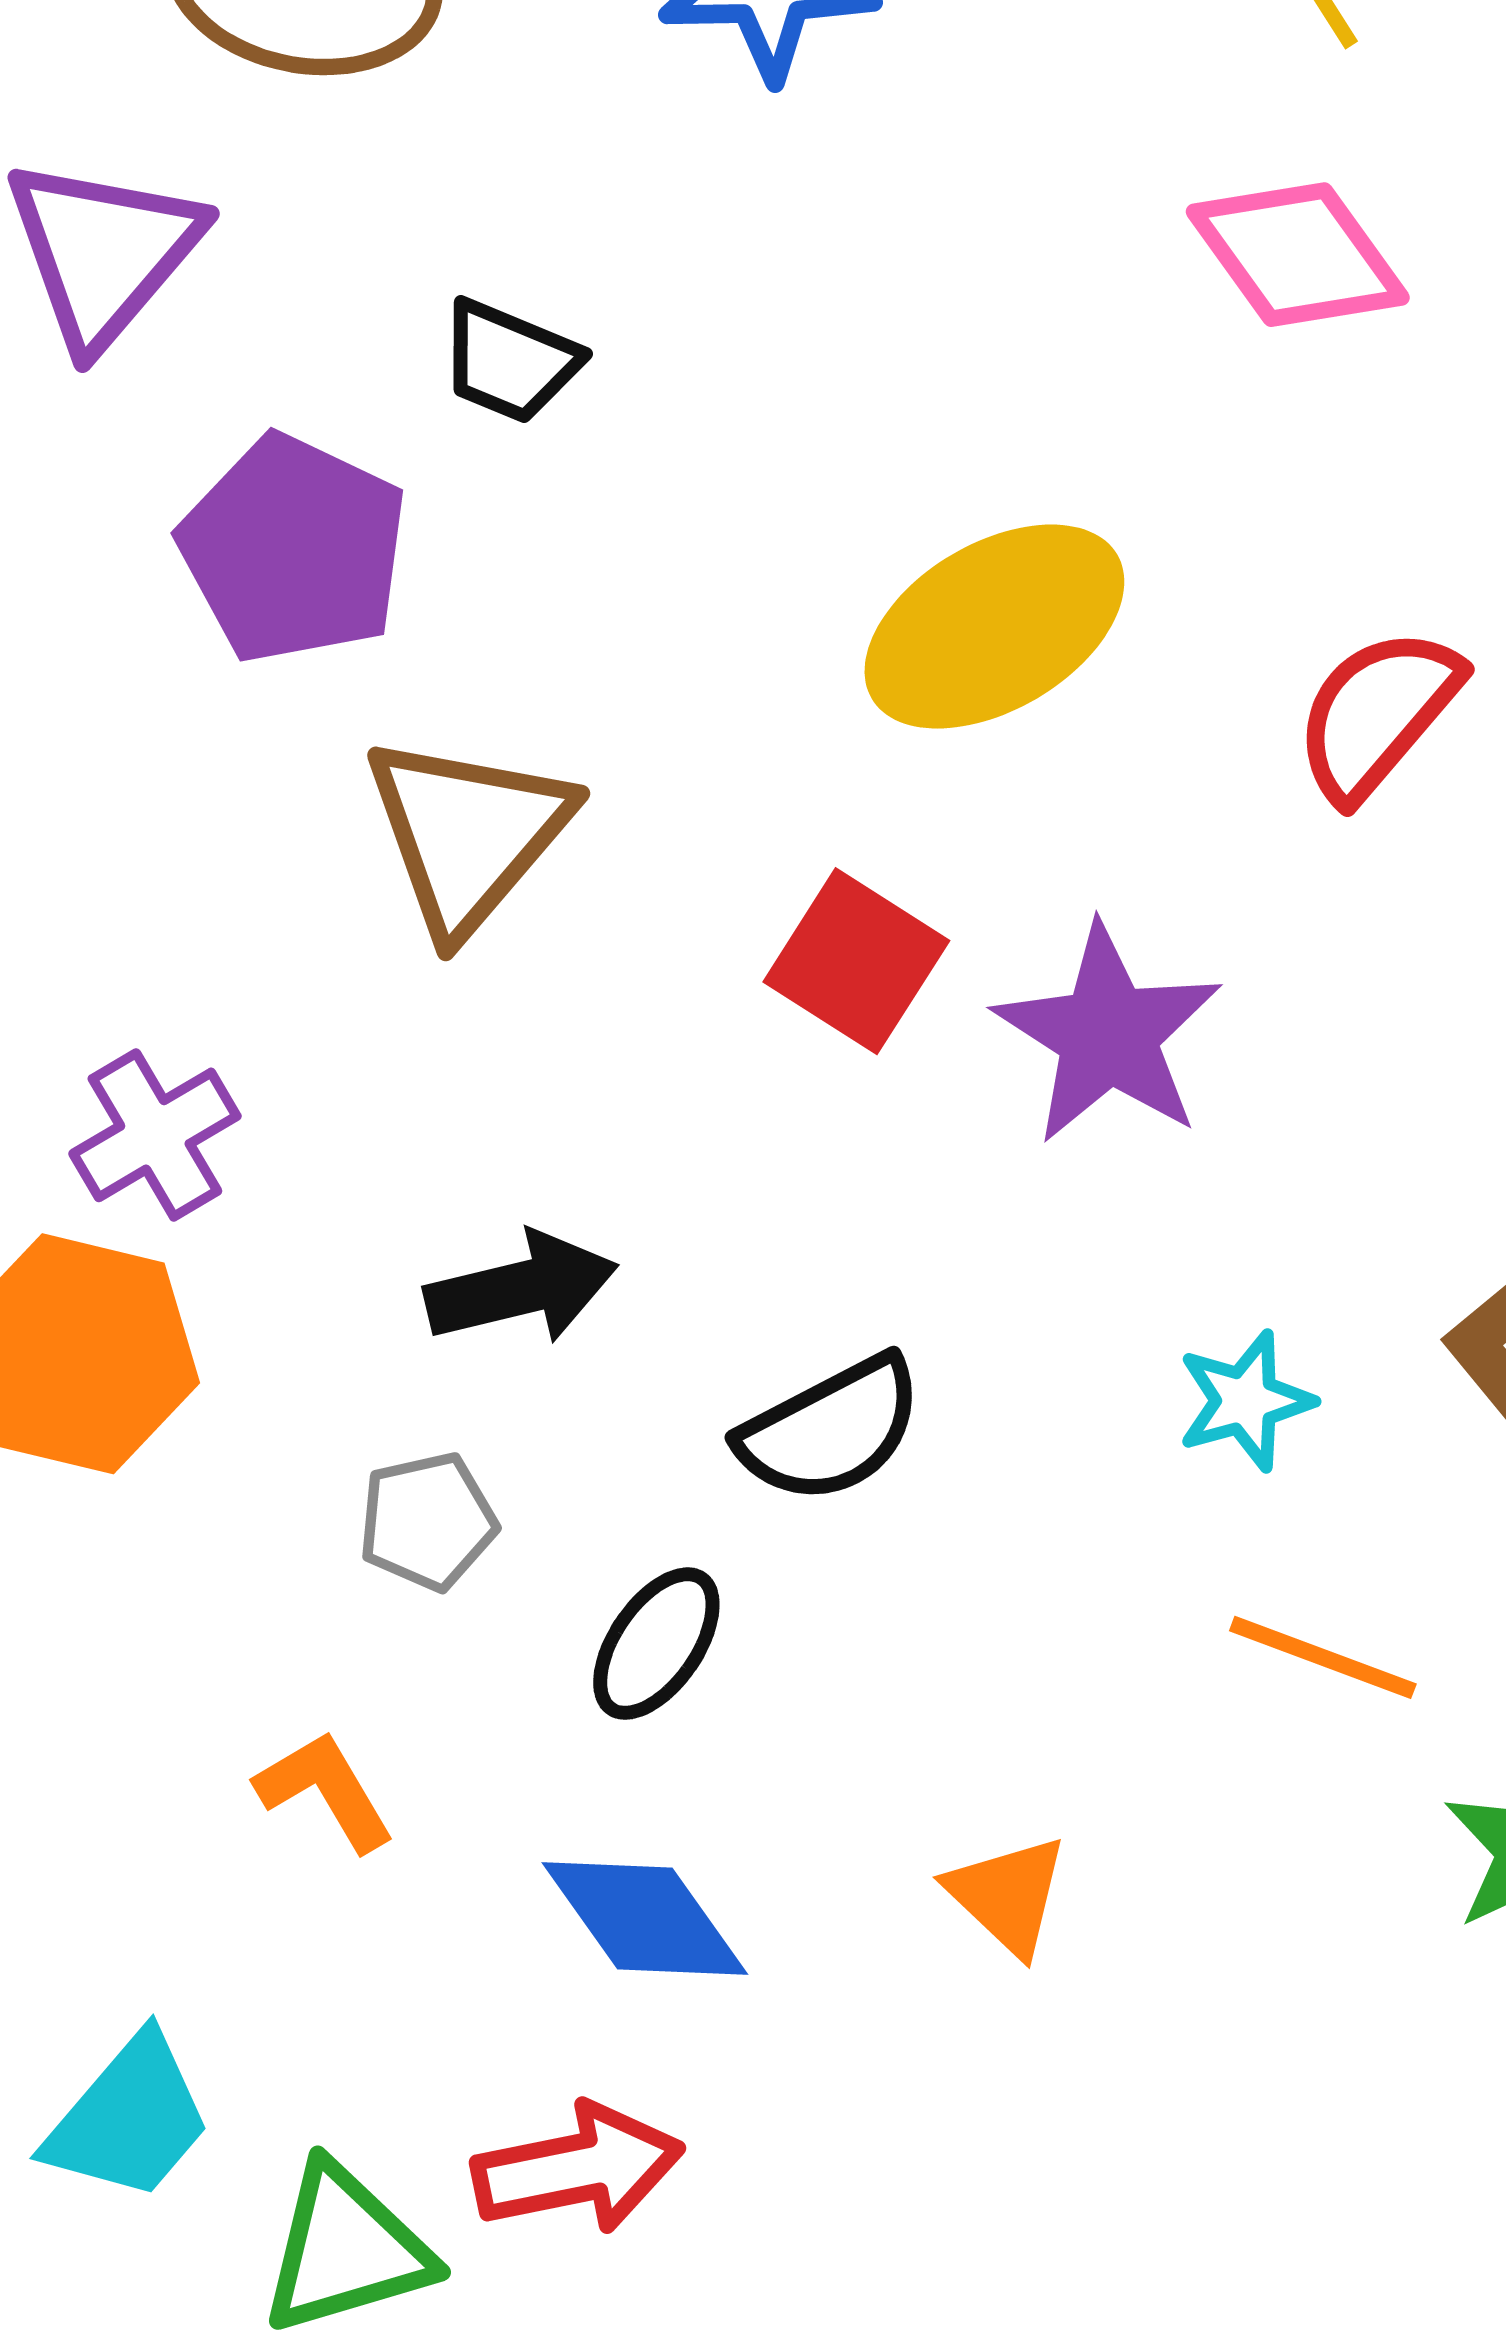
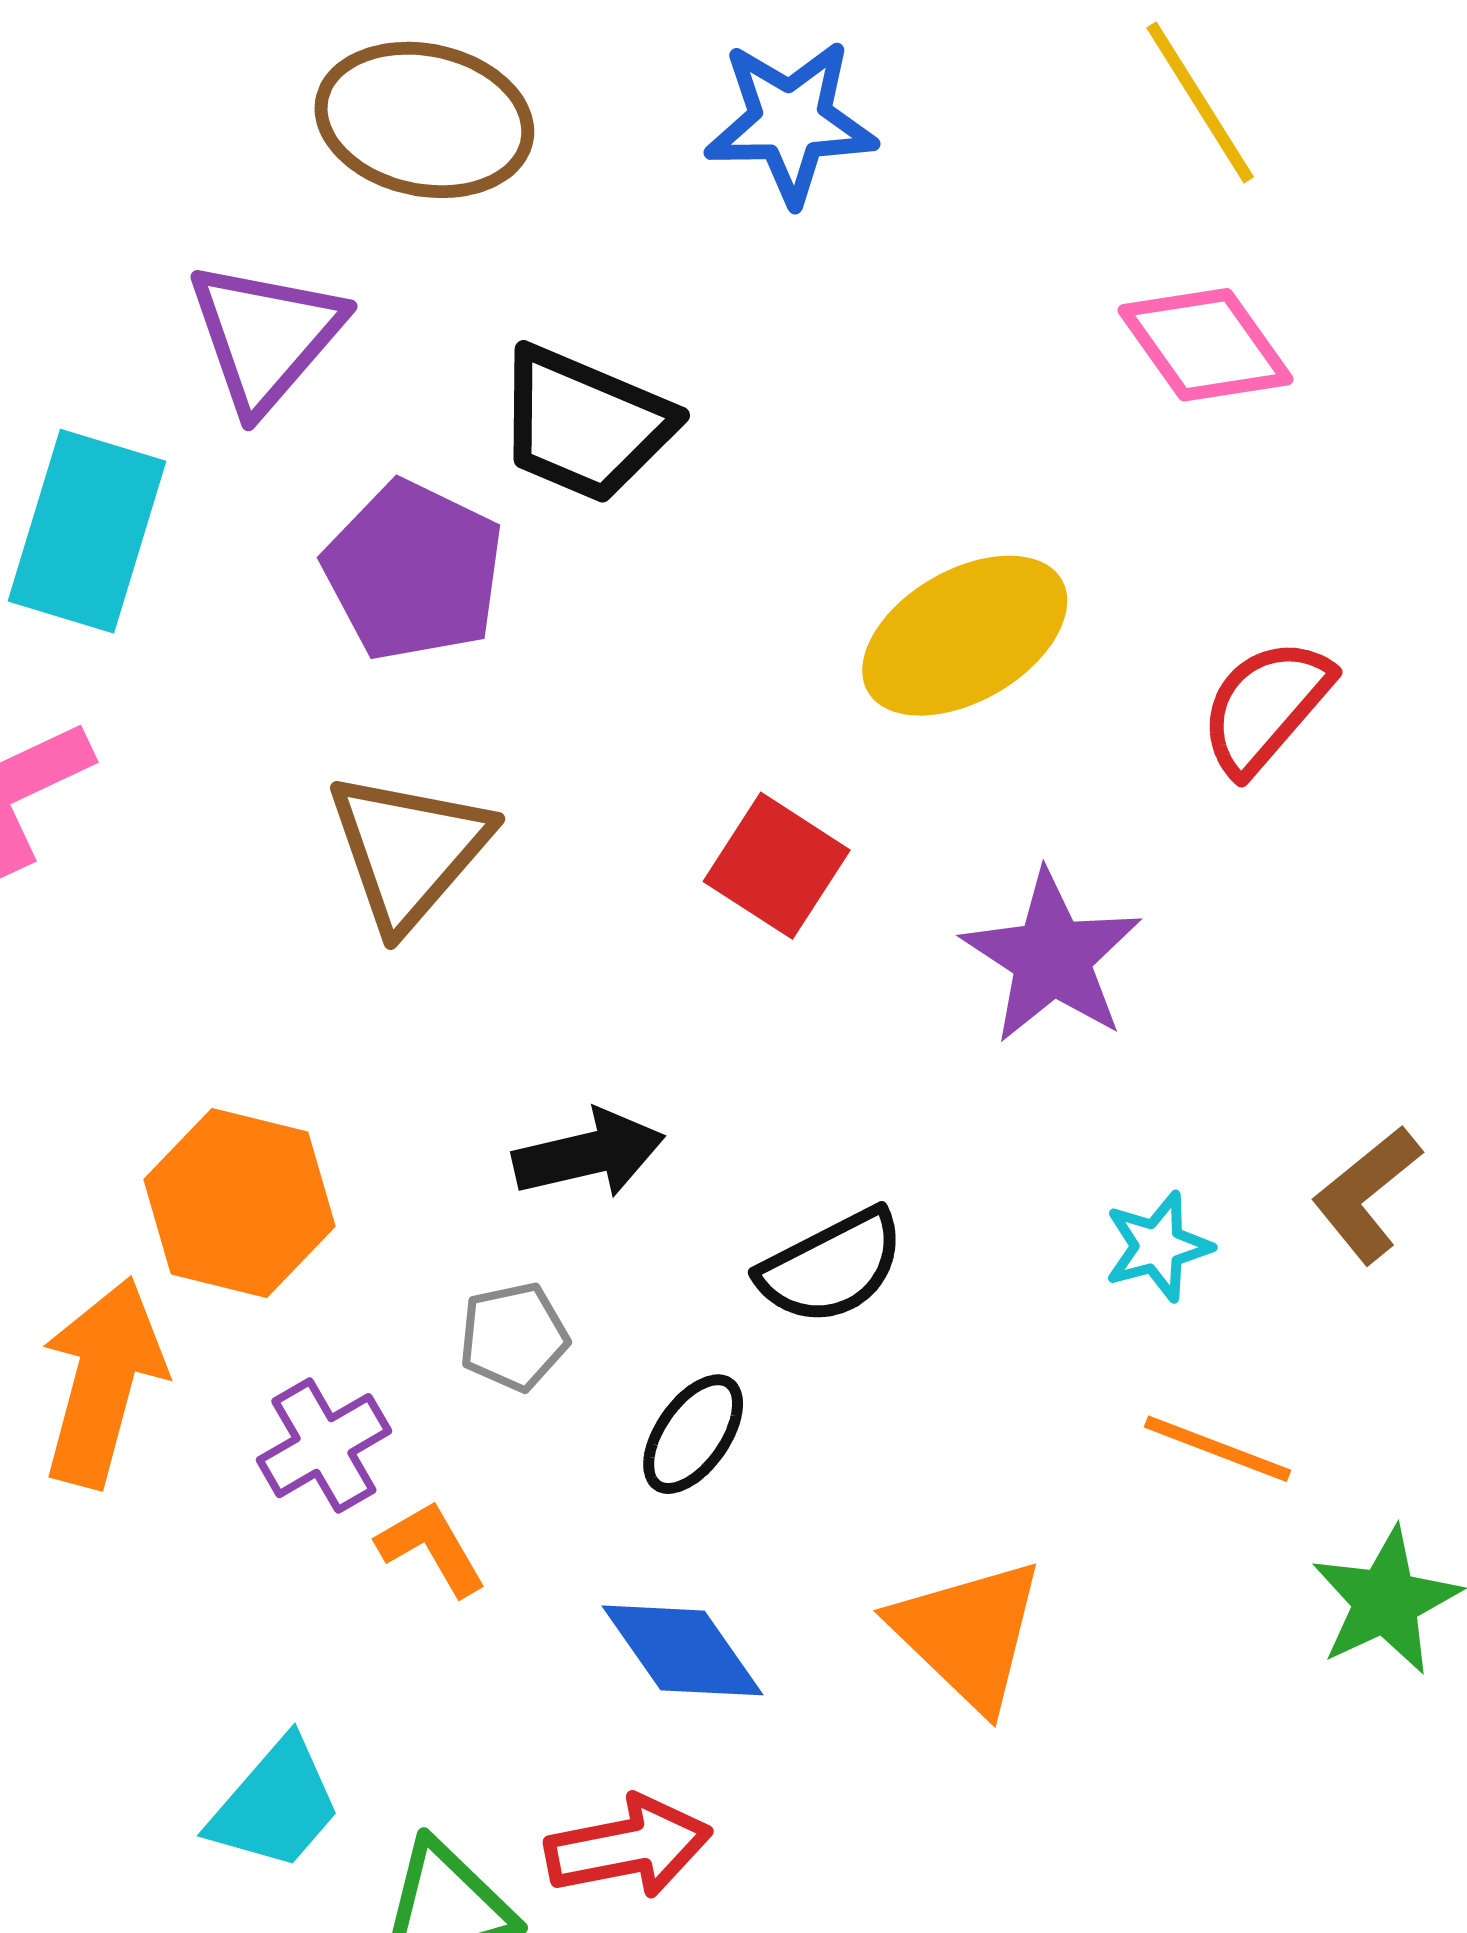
black trapezoid: (510, 361) -> (585, 424), size x1.6
brown triangle: (468, 834) -> (409, 850), moved
red square: (856, 961) -> (777, 866), moved
purple cross: (155, 1135) -> (324, 1446), moved
orange triangle: (1008, 1895) -> (968, 1634), size x1.6

